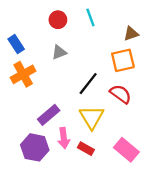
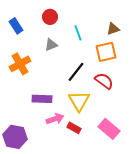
cyan line: (90, 17) -> (78, 33), moved
blue rectangle: (16, 44) -> (16, 26), moved
purple rectangle: (49, 115) -> (42, 99), turned 42
pink arrow: (64, 138) -> (55, 119), turned -102
purple hexagon: (35, 147) -> (15, 137), moved

